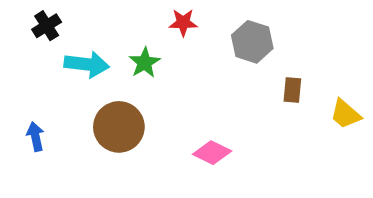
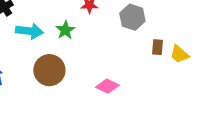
yellow trapezoid: (345, 114) -> (179, 54), moved

